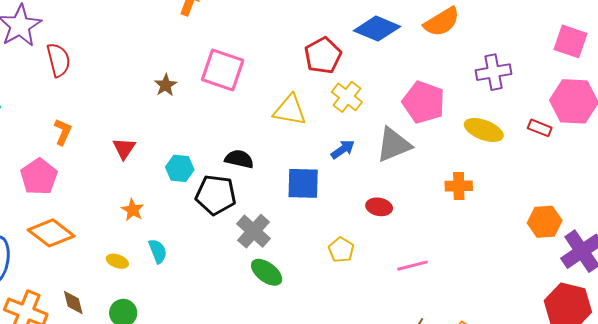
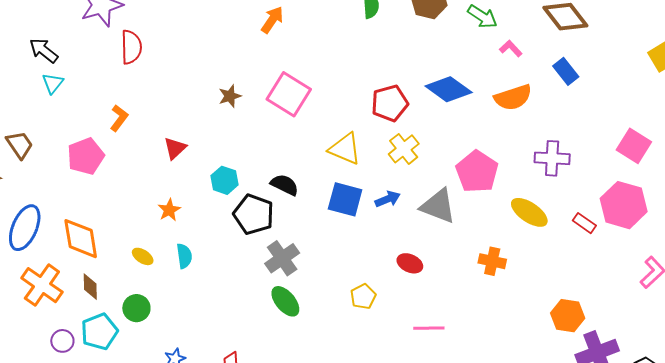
gray triangle: (394, 145) -> (438, 206), turned 30
blue square: (303, 183) -> (345, 199), moved
orange diamond: (51, 233) -> (81, 239), moved, turned 30

